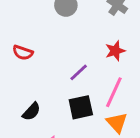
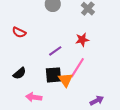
orange triangle: (117, 123) -> (66, 80), moved

